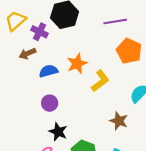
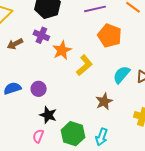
purple cross: (40, 32) -> (41, 35), moved
blue semicircle: (48, 71) -> (12, 88), moved
brown star: (119, 121) -> (104, 101), turned 30

